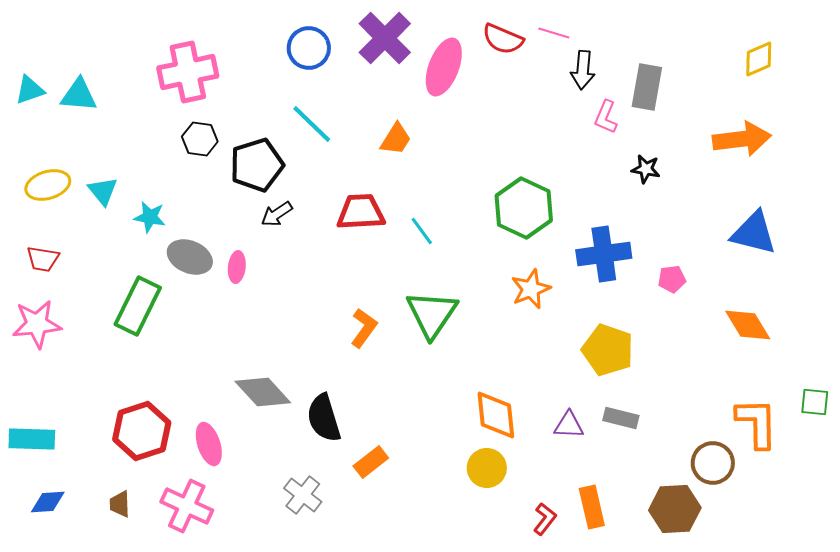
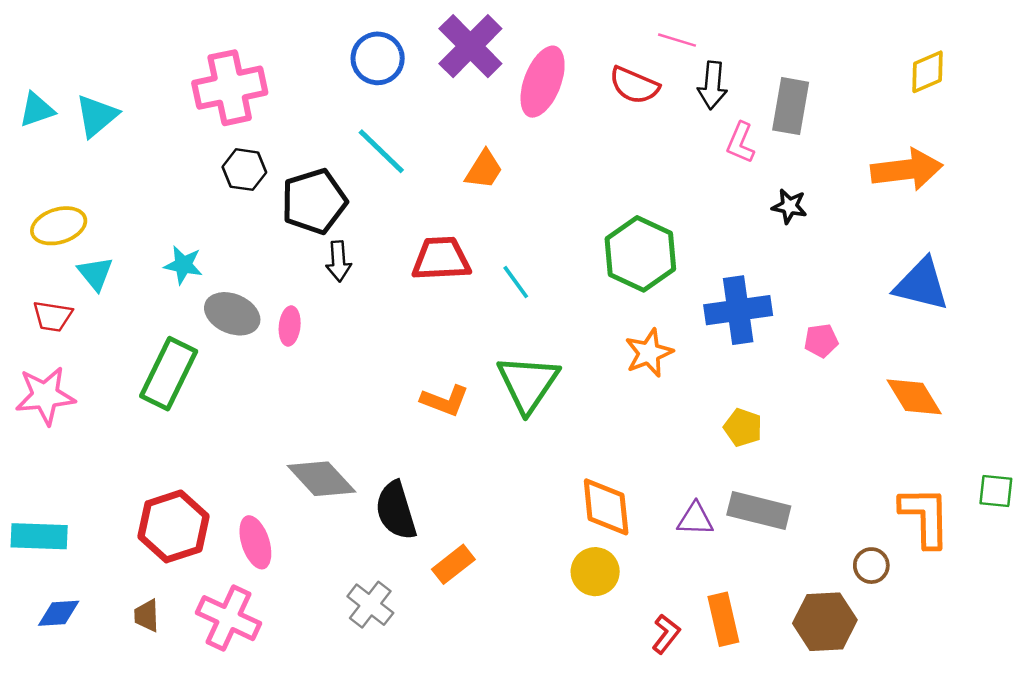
red semicircle: (503, 39) -> (634, 85), moved
cyan triangle: (79, 95) -> (97, 116), turned -45
cyan triangle: (103, 191) -> (95, 273), moved
black arrow: (277, 214) -> (338, 261), turned -60
orange L-shape: (364, 328) -> (445, 401), turned 75
yellow pentagon: (608, 350) -> (743, 427), size x0.6
gray rectangle: (621, 418) -> (759, 511), size x1.4
brown circle: (713, 463) -> (871, 566), size x0.7

